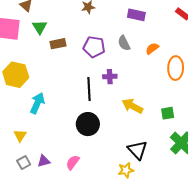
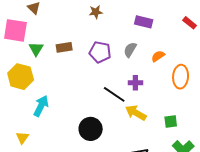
green triangle: (40, 27) -> (36, 49), moved
gray semicircle: (124, 43) -> (130, 50), turned 56
purple cross: (110, 77) -> (135, 83), moved
black line: (89, 89) -> (114, 94), moved, turned -55

